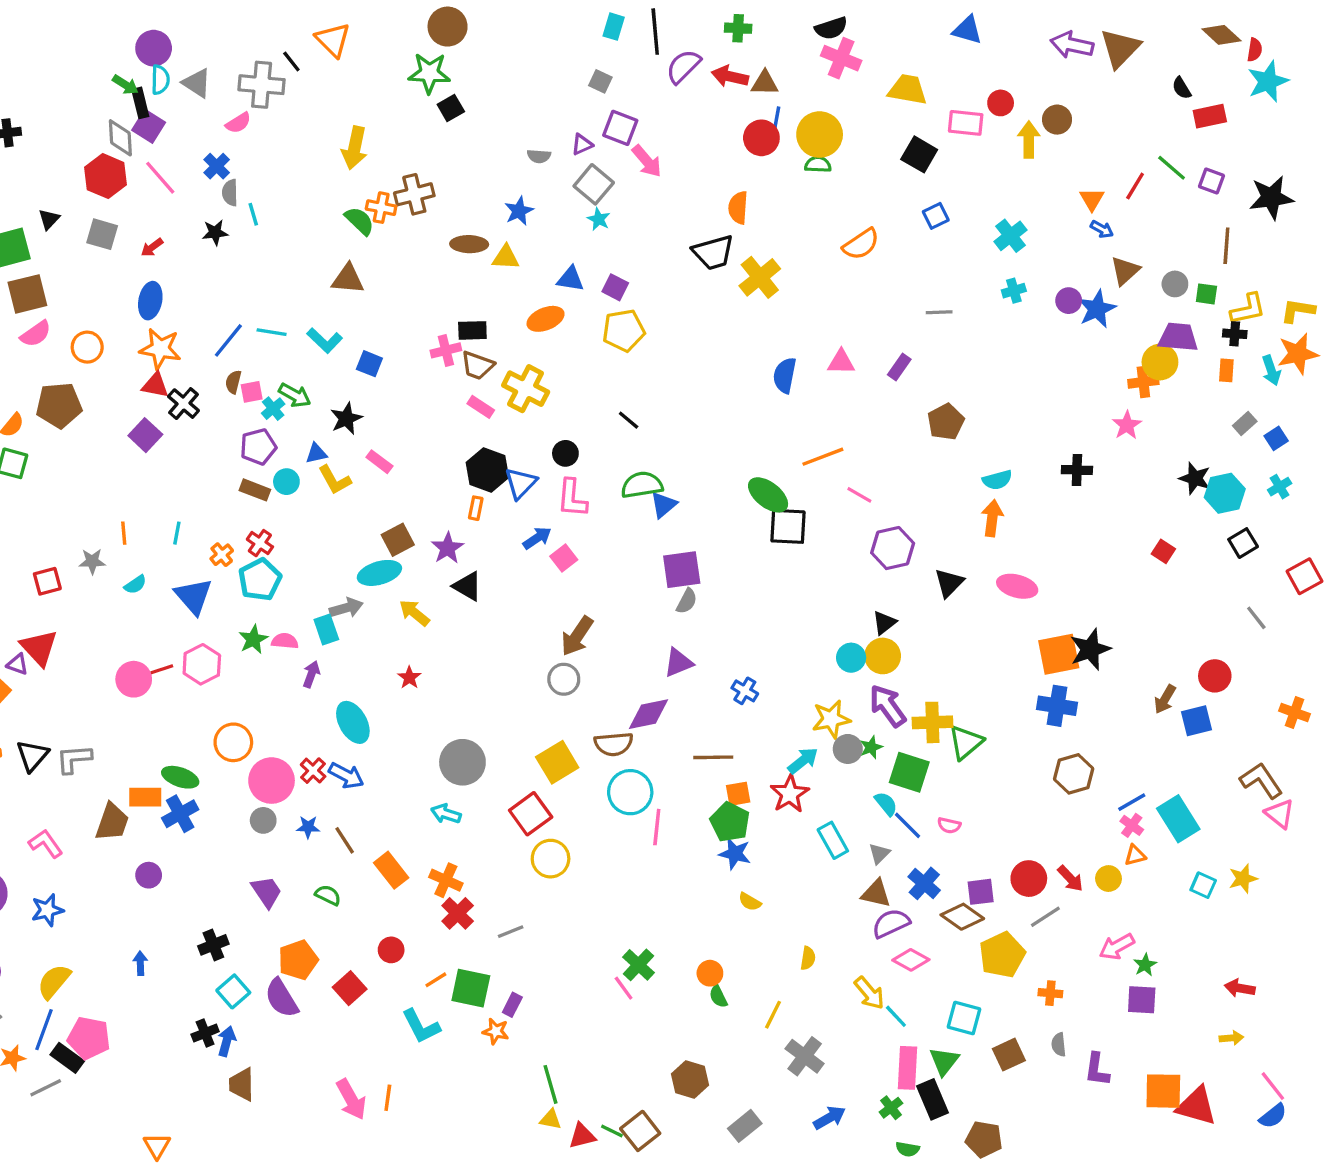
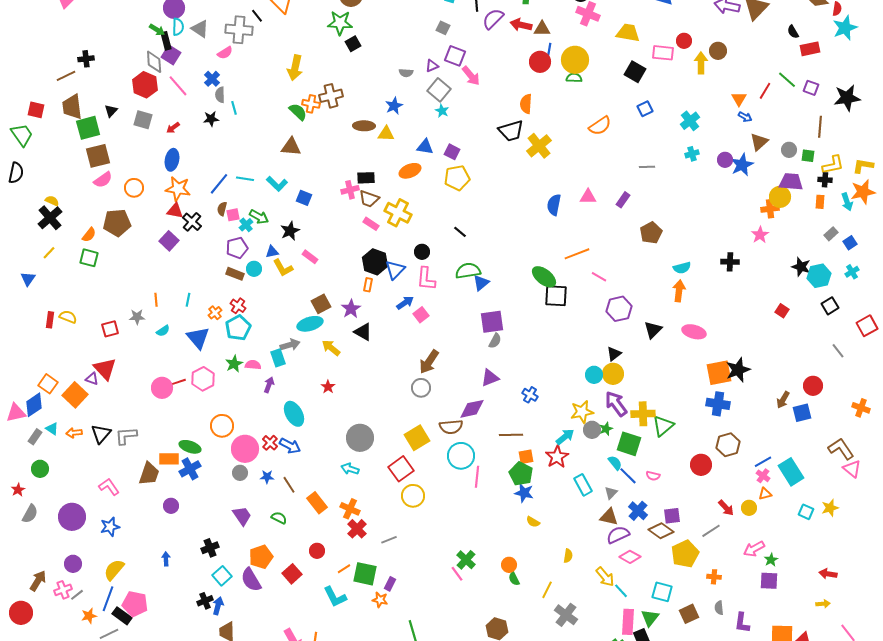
red circle: (1029, 879) -> (701, 465), moved

